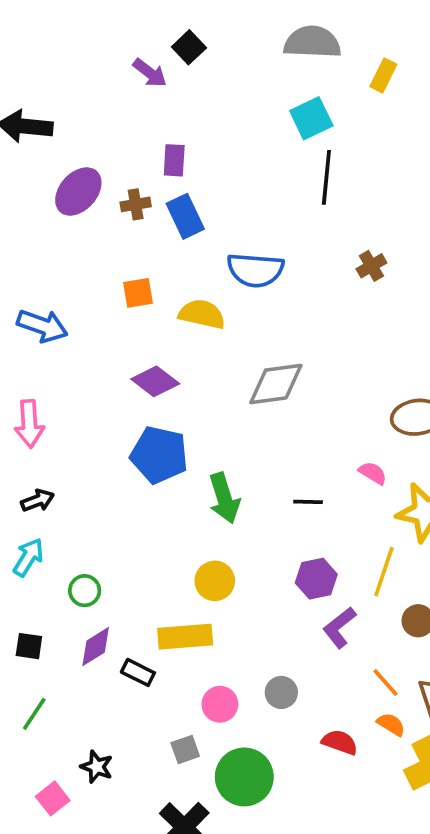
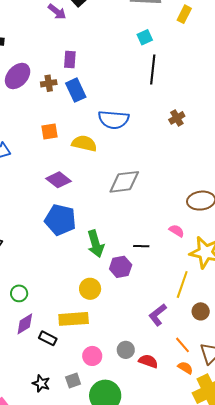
cyan square: (311, 118) -> (145, 37), size x0.7
purple hexagon: (316, 579) -> (121, 267), moved
red semicircle: (340, 742) -> (148, 361), moved
black star: (97, 767) -> (41, 383), moved

